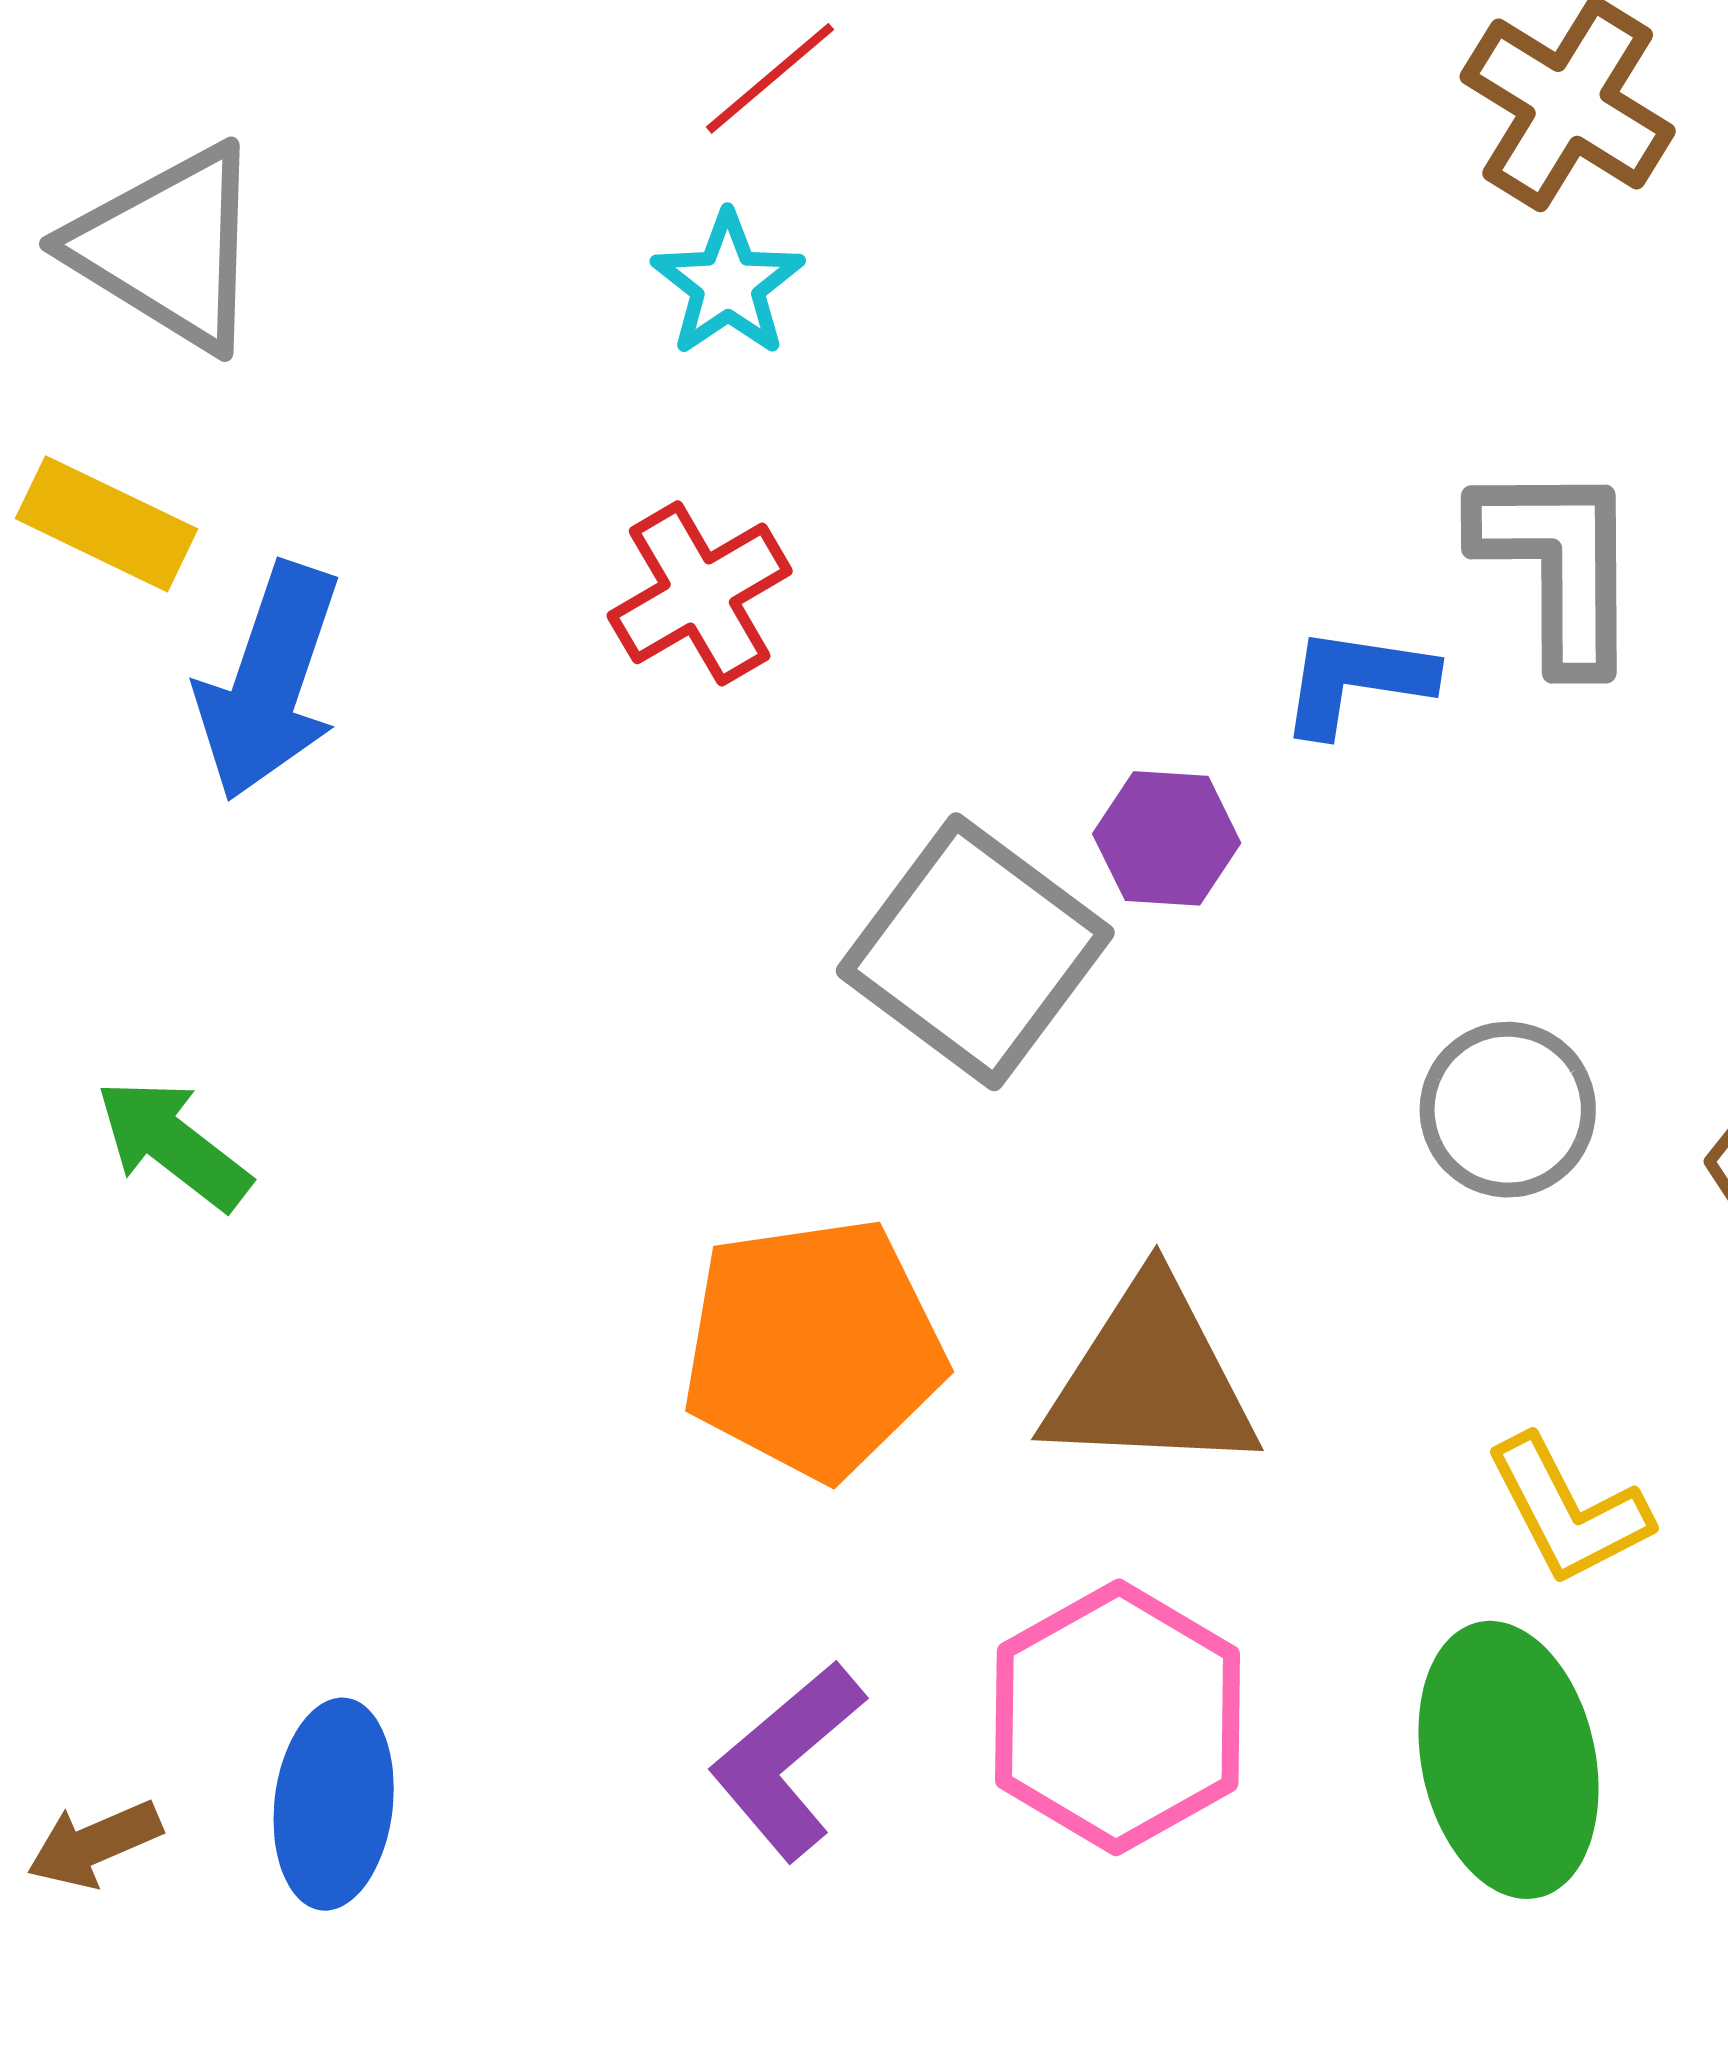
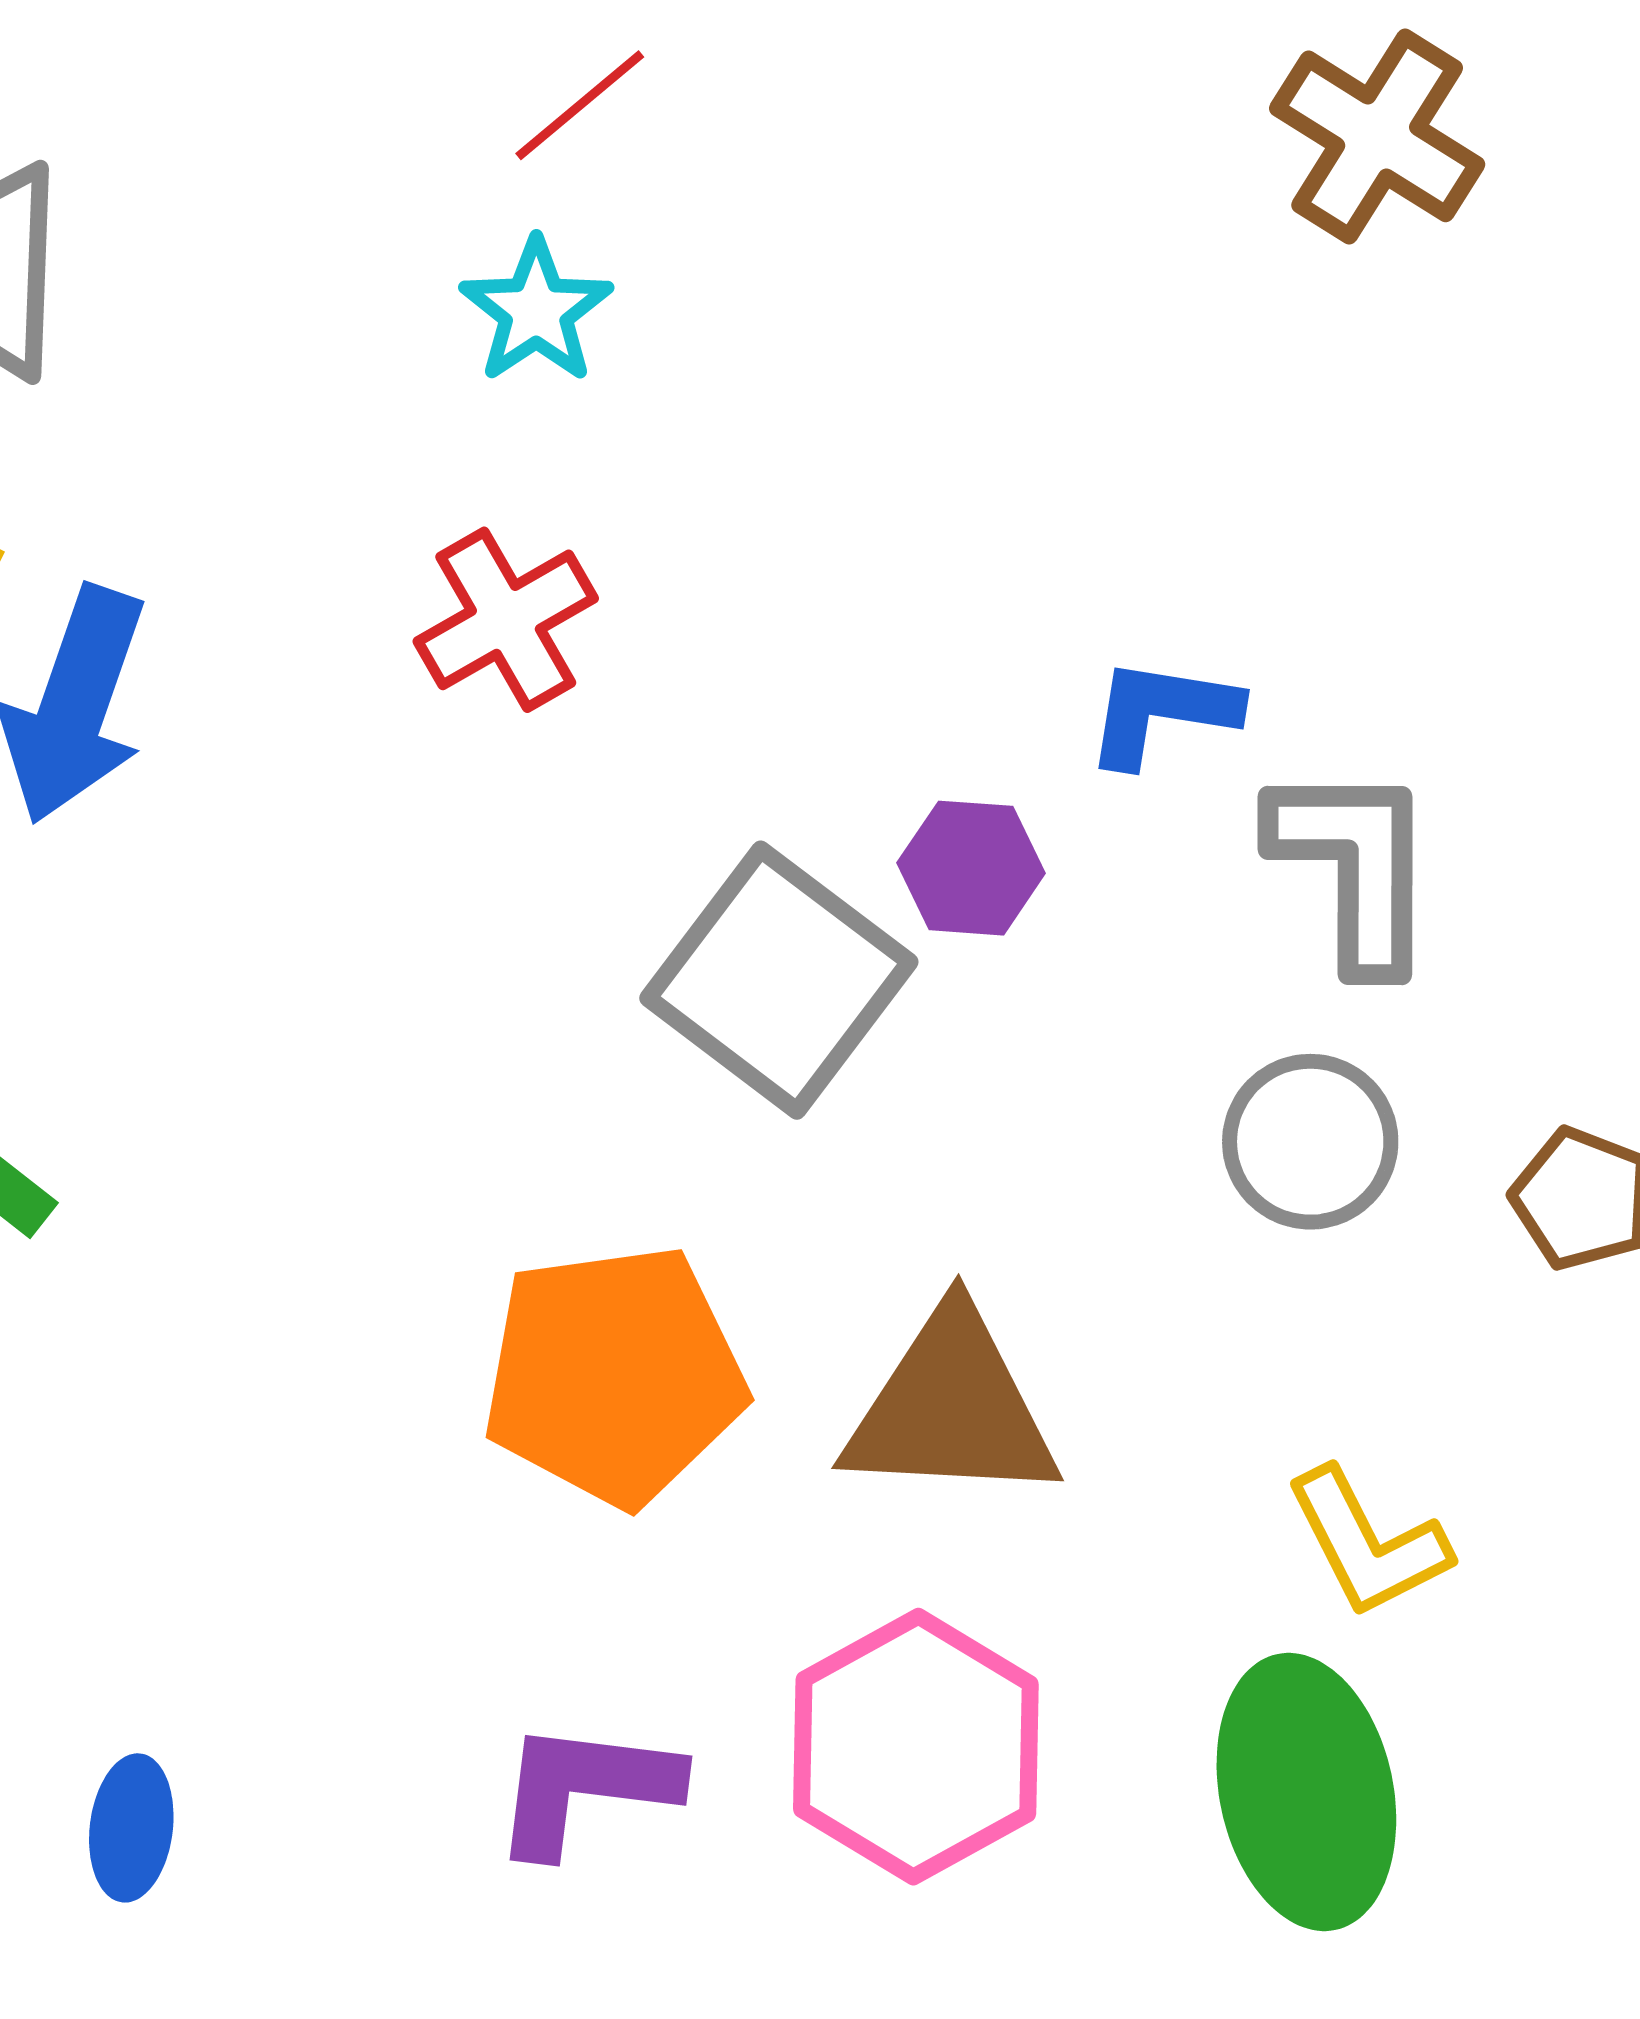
gray L-shape: (1558, 565) -> (1354, 866), moved
purple L-shape: (787, 1761) -> (585, 1788), turned 47
blue ellipse: (334, 1804) -> (131, 1828), size x0.7

